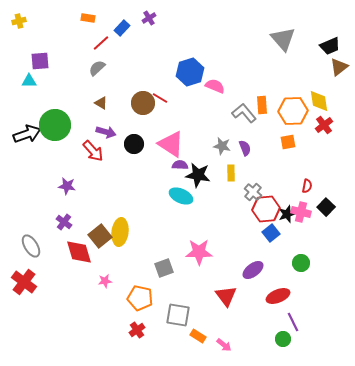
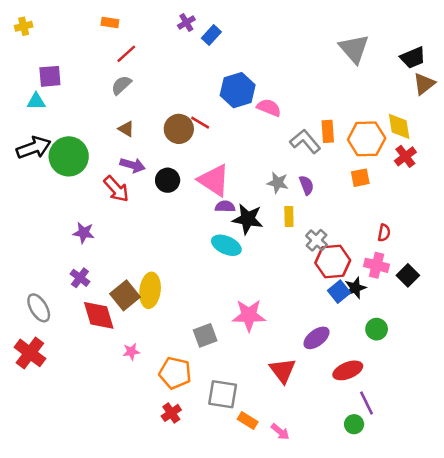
blue rectangle: (122, 28) -> (211, 35), moved
black arrow: (27, 134) -> (34, 148), moved
black square: (326, 207) -> (408, 275), moved
black star: (287, 214) -> (355, 288), moved

